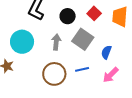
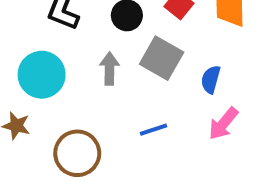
blue line: (82, 69) -> (154, 130), moved
brown circle: (54, 74) -> (77, 153), moved

